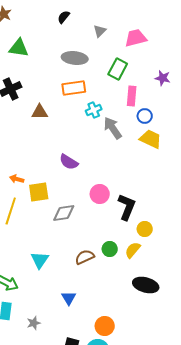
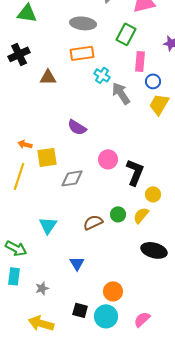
cyan cross: (94, 110) -> (102, 75), turned -35
yellow trapezoid: (151, 139) -> (159, 104), turned -85

